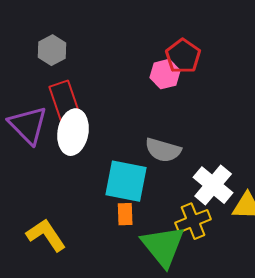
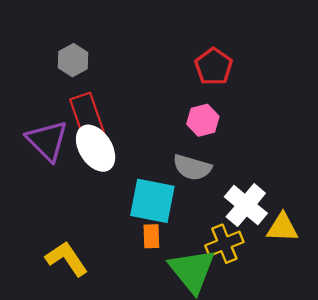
pink hexagon: (165, 74) -> (203, 120), moved
white ellipse: (73, 132) -> (96, 148), turned -42

